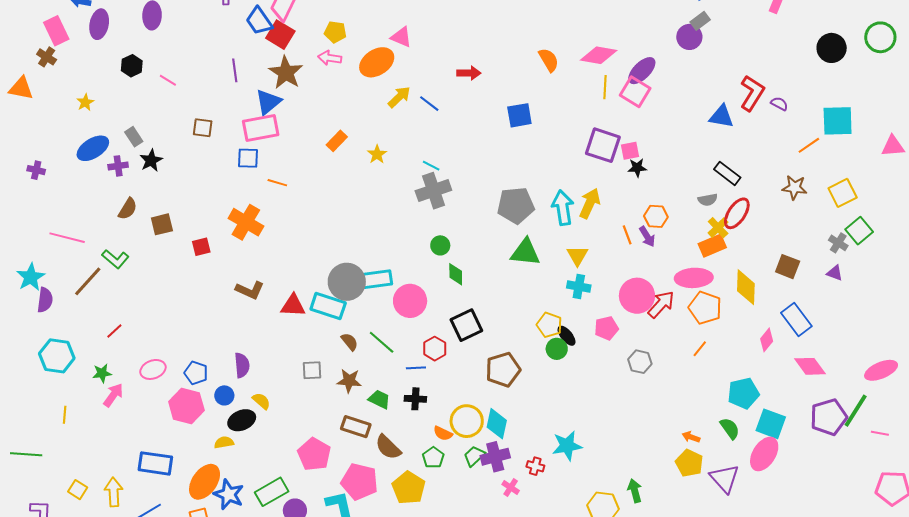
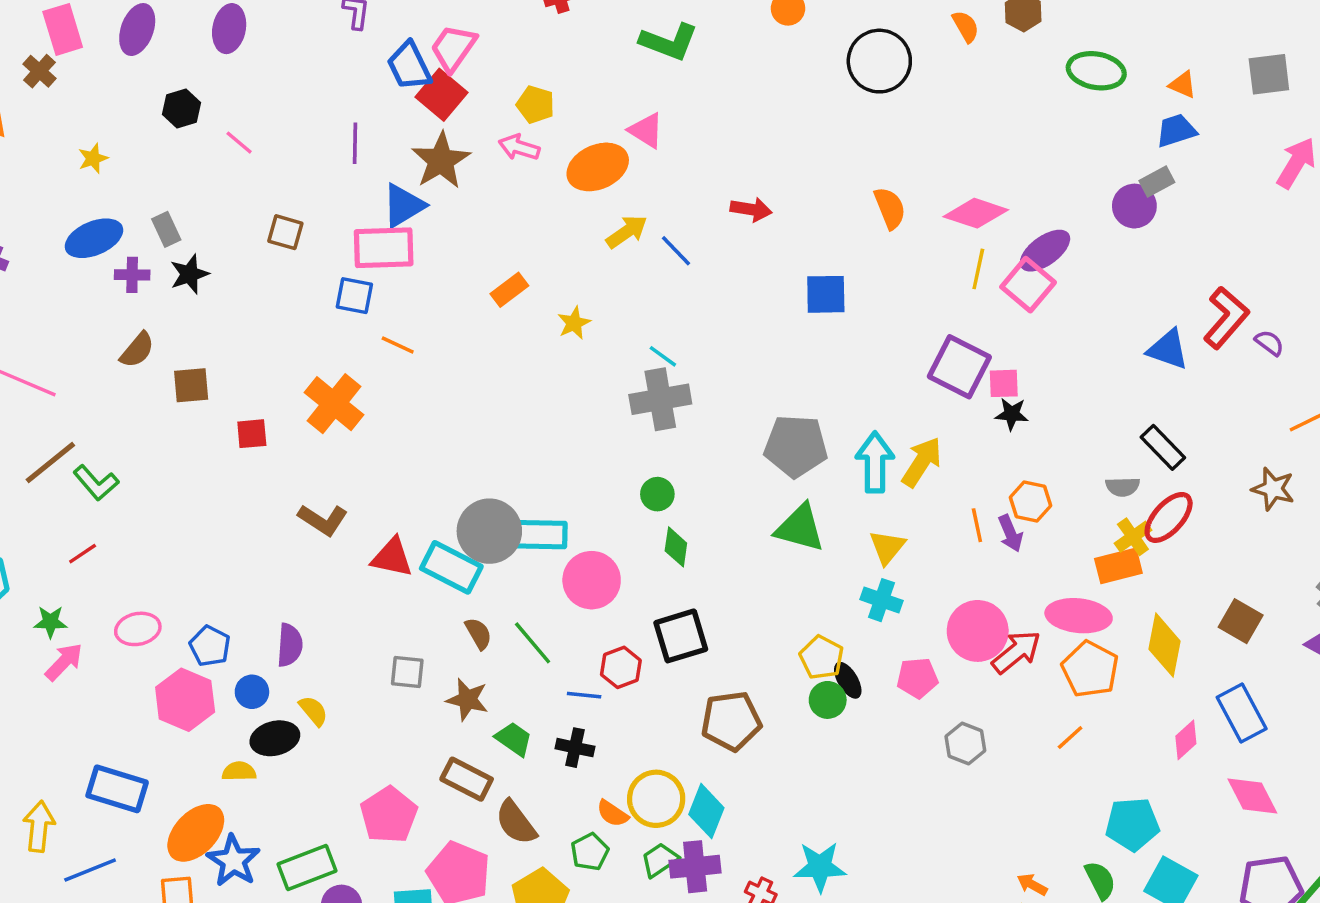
green L-shape: (115, 259) -> (96, 483), moved

